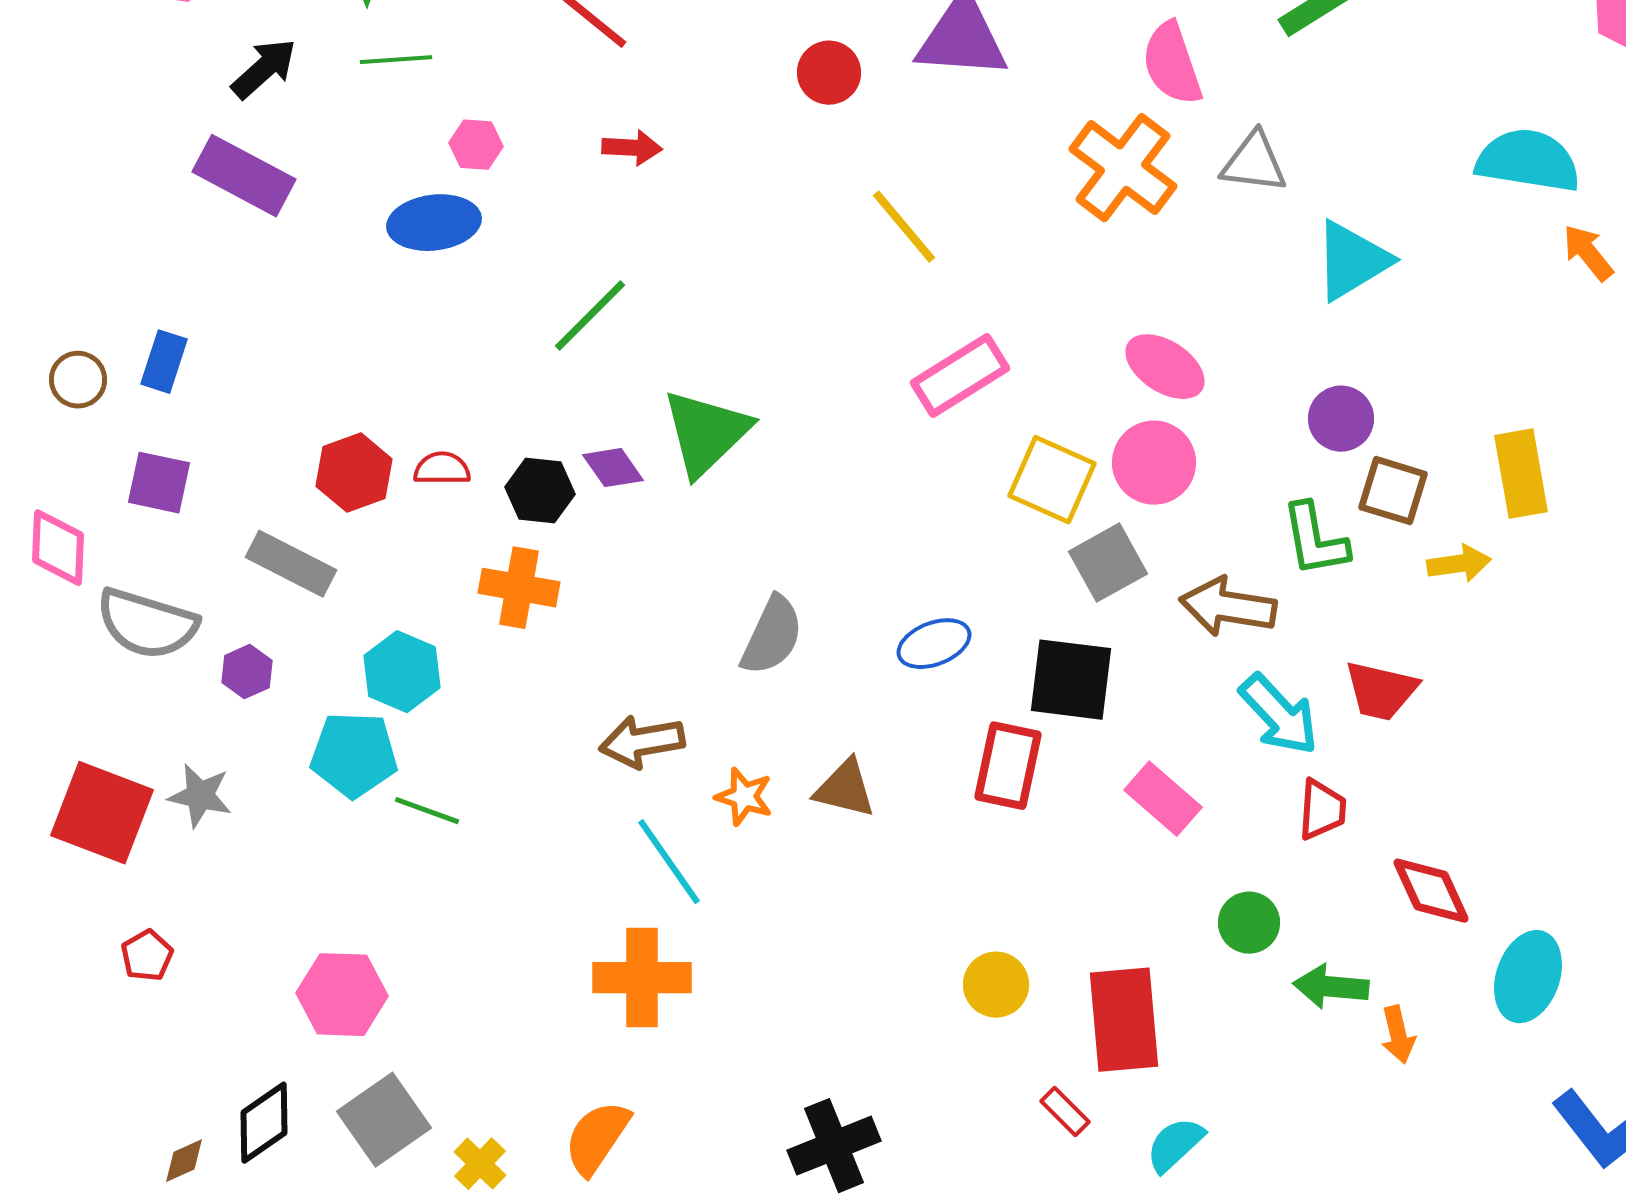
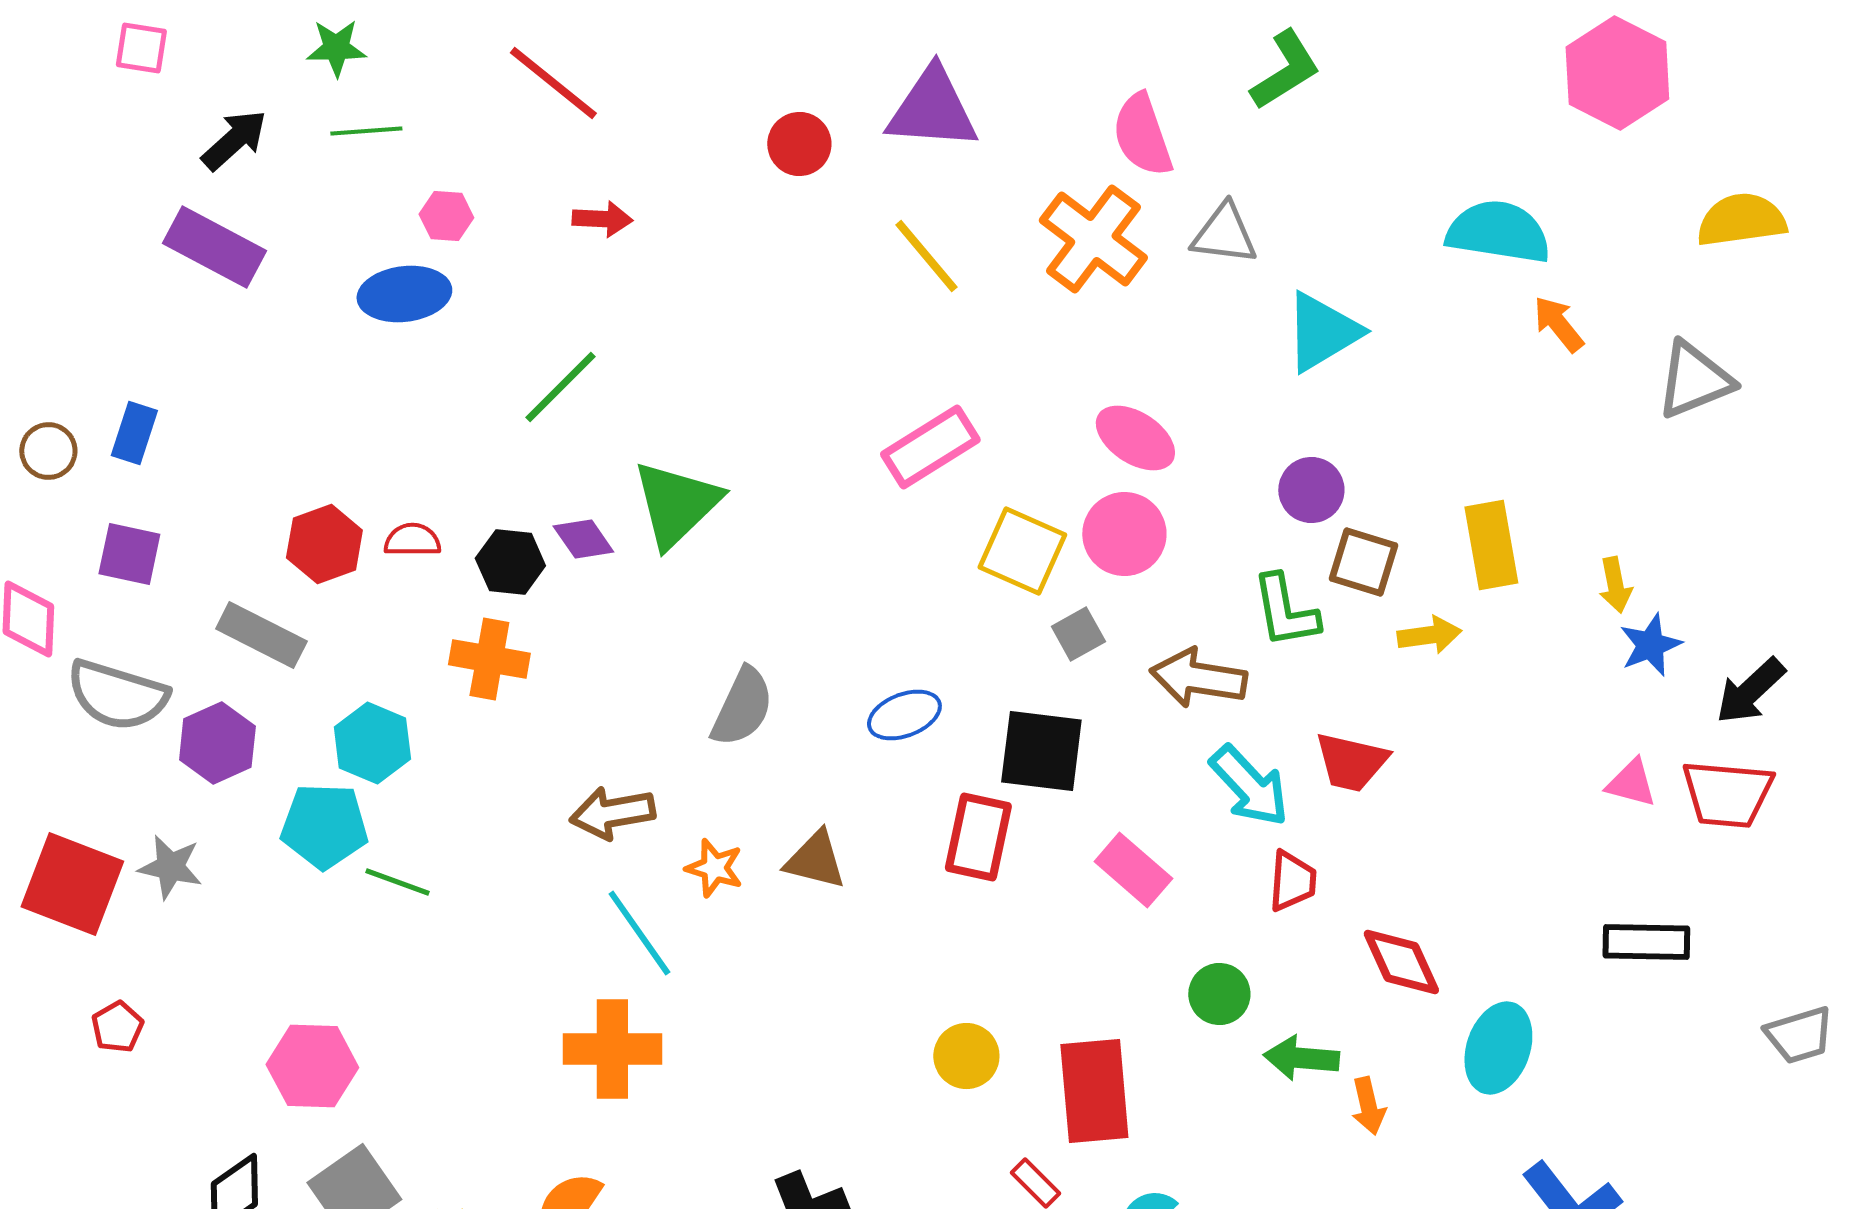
yellow line: (904, 227) -> (926, 256), moved
gray square: (1108, 563) -> (1078, 634), size x0.7
purple hexagon: (247, 672) -> (217, 743), size x1.5

